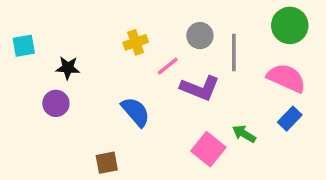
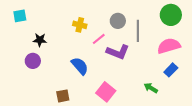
yellow cross: (136, 42) -> (80, 25), turned 32
cyan square: (24, 46) -> (20, 16), moved
pink semicircle: (286, 78) -> (169, 46), turned -40
green arrow: (244, 134) -> (151, 88), moved
pink square: (208, 149) -> (106, 92), moved

